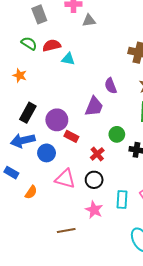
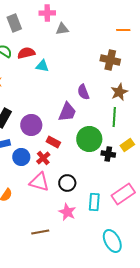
green circle: (117, 134) -> (89, 139), size x1.6
red rectangle: (71, 136) -> (53, 142), moved
red cross: (97, 154) -> (43, 158), moved

